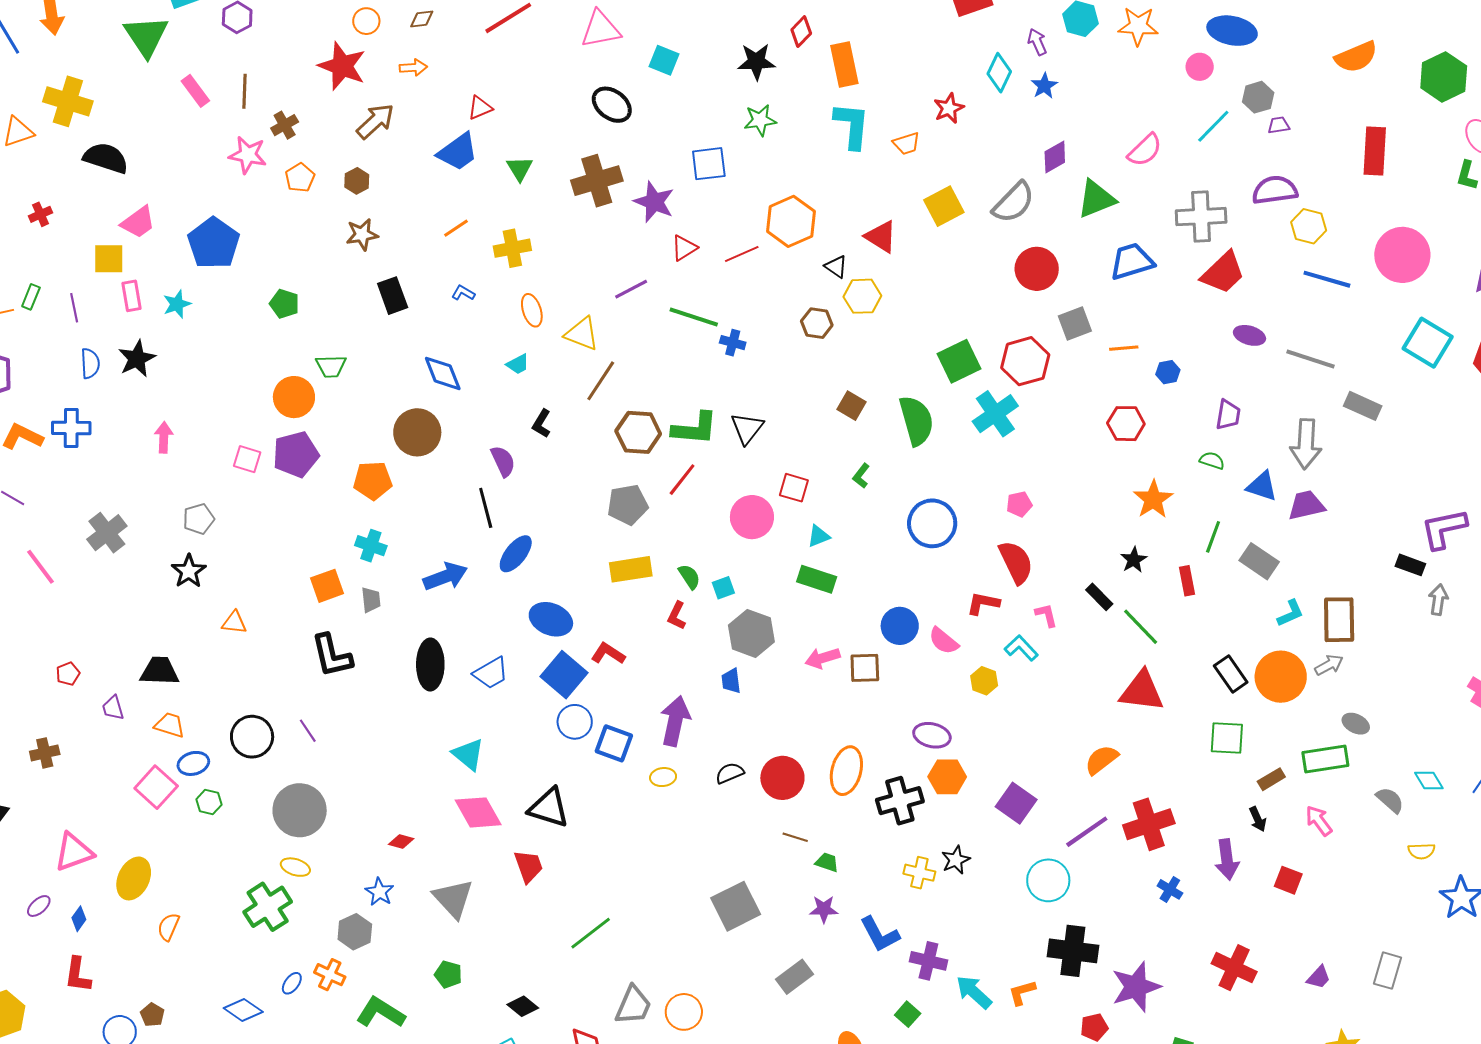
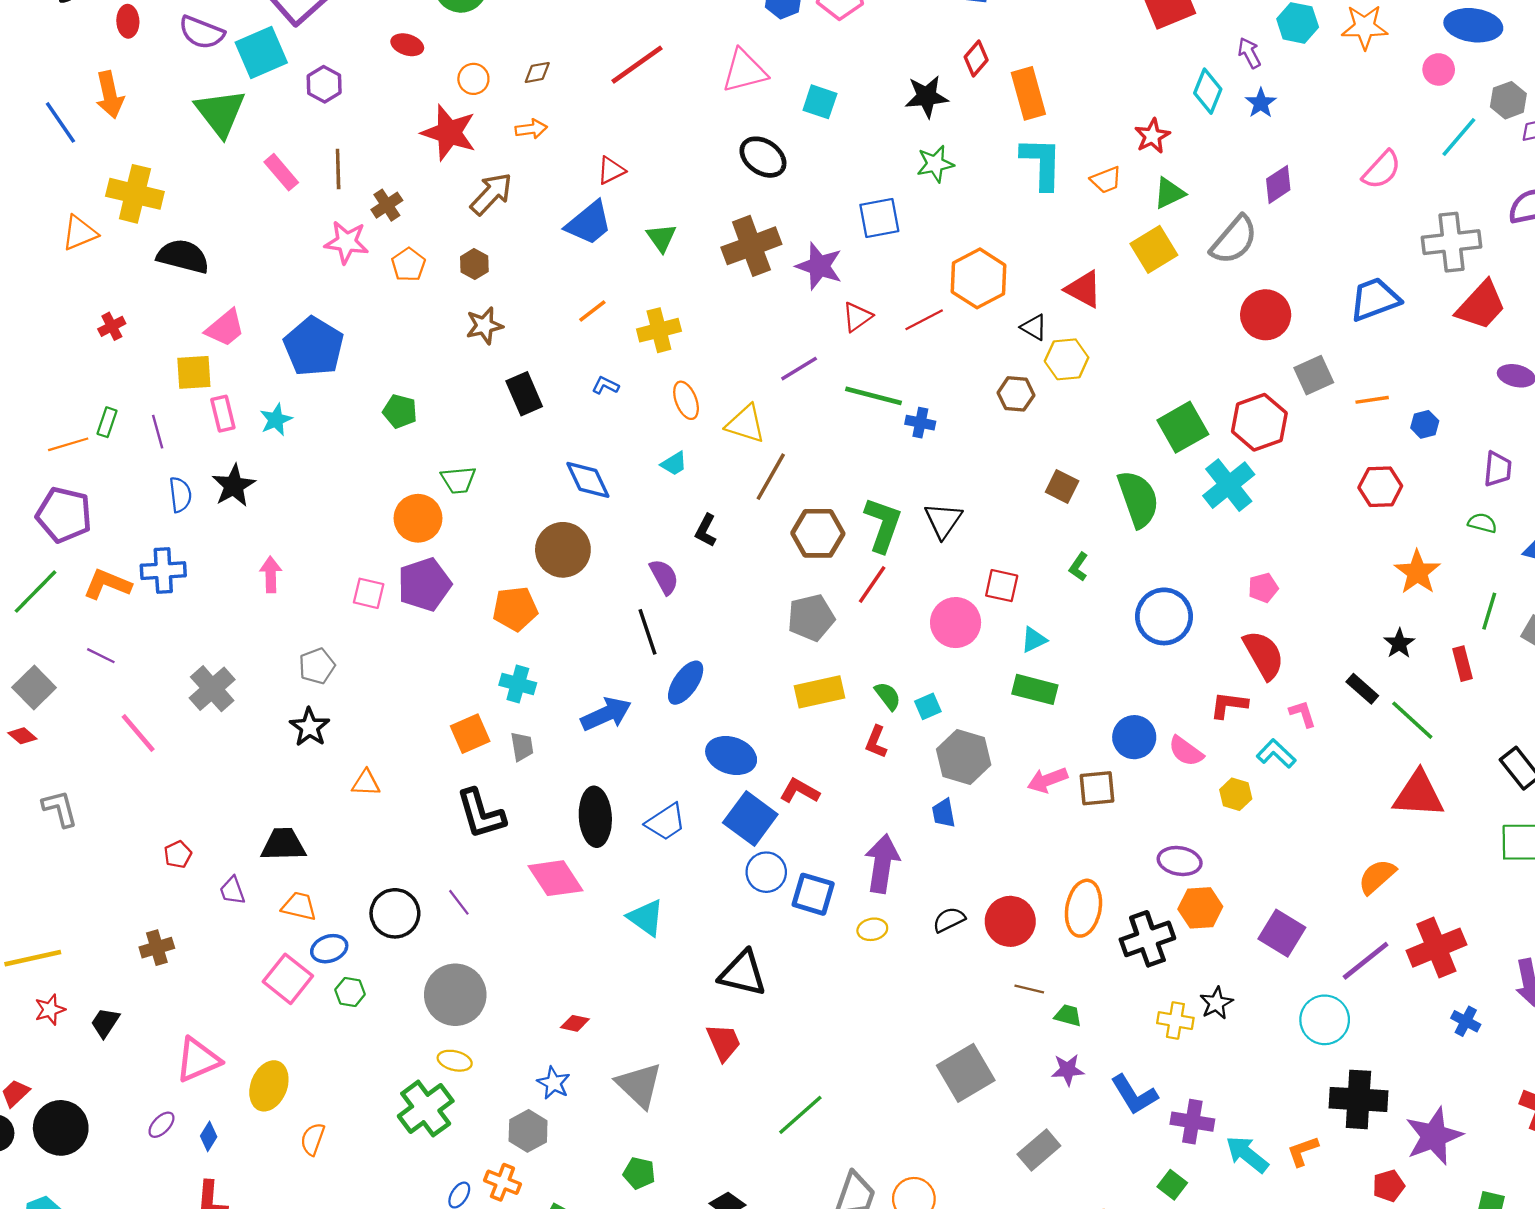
green triangle: (1096, 199) -> (1169, 193), moved, size x0.7
green L-shape: (695, 429) -> (883, 525), turned -72
pink diamond: (478, 812) -> (555, 878), moved

